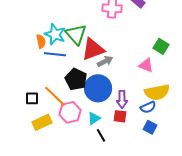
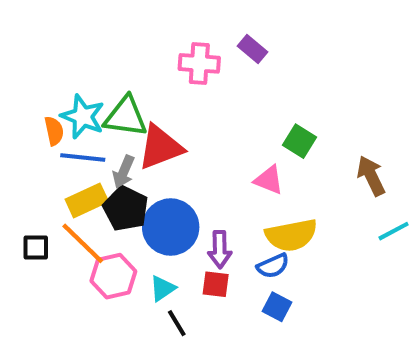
green triangle: (76, 34) -> (126, 117), turned -40
gray arrow: (105, 61) -> (124, 172), moved, turned 140
yellow rectangle: (42, 122) -> (87, 200), moved

